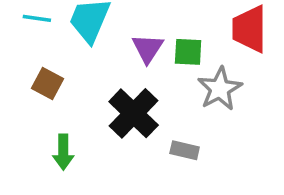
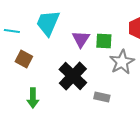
cyan line: (37, 18) -> (12, 31), moved

